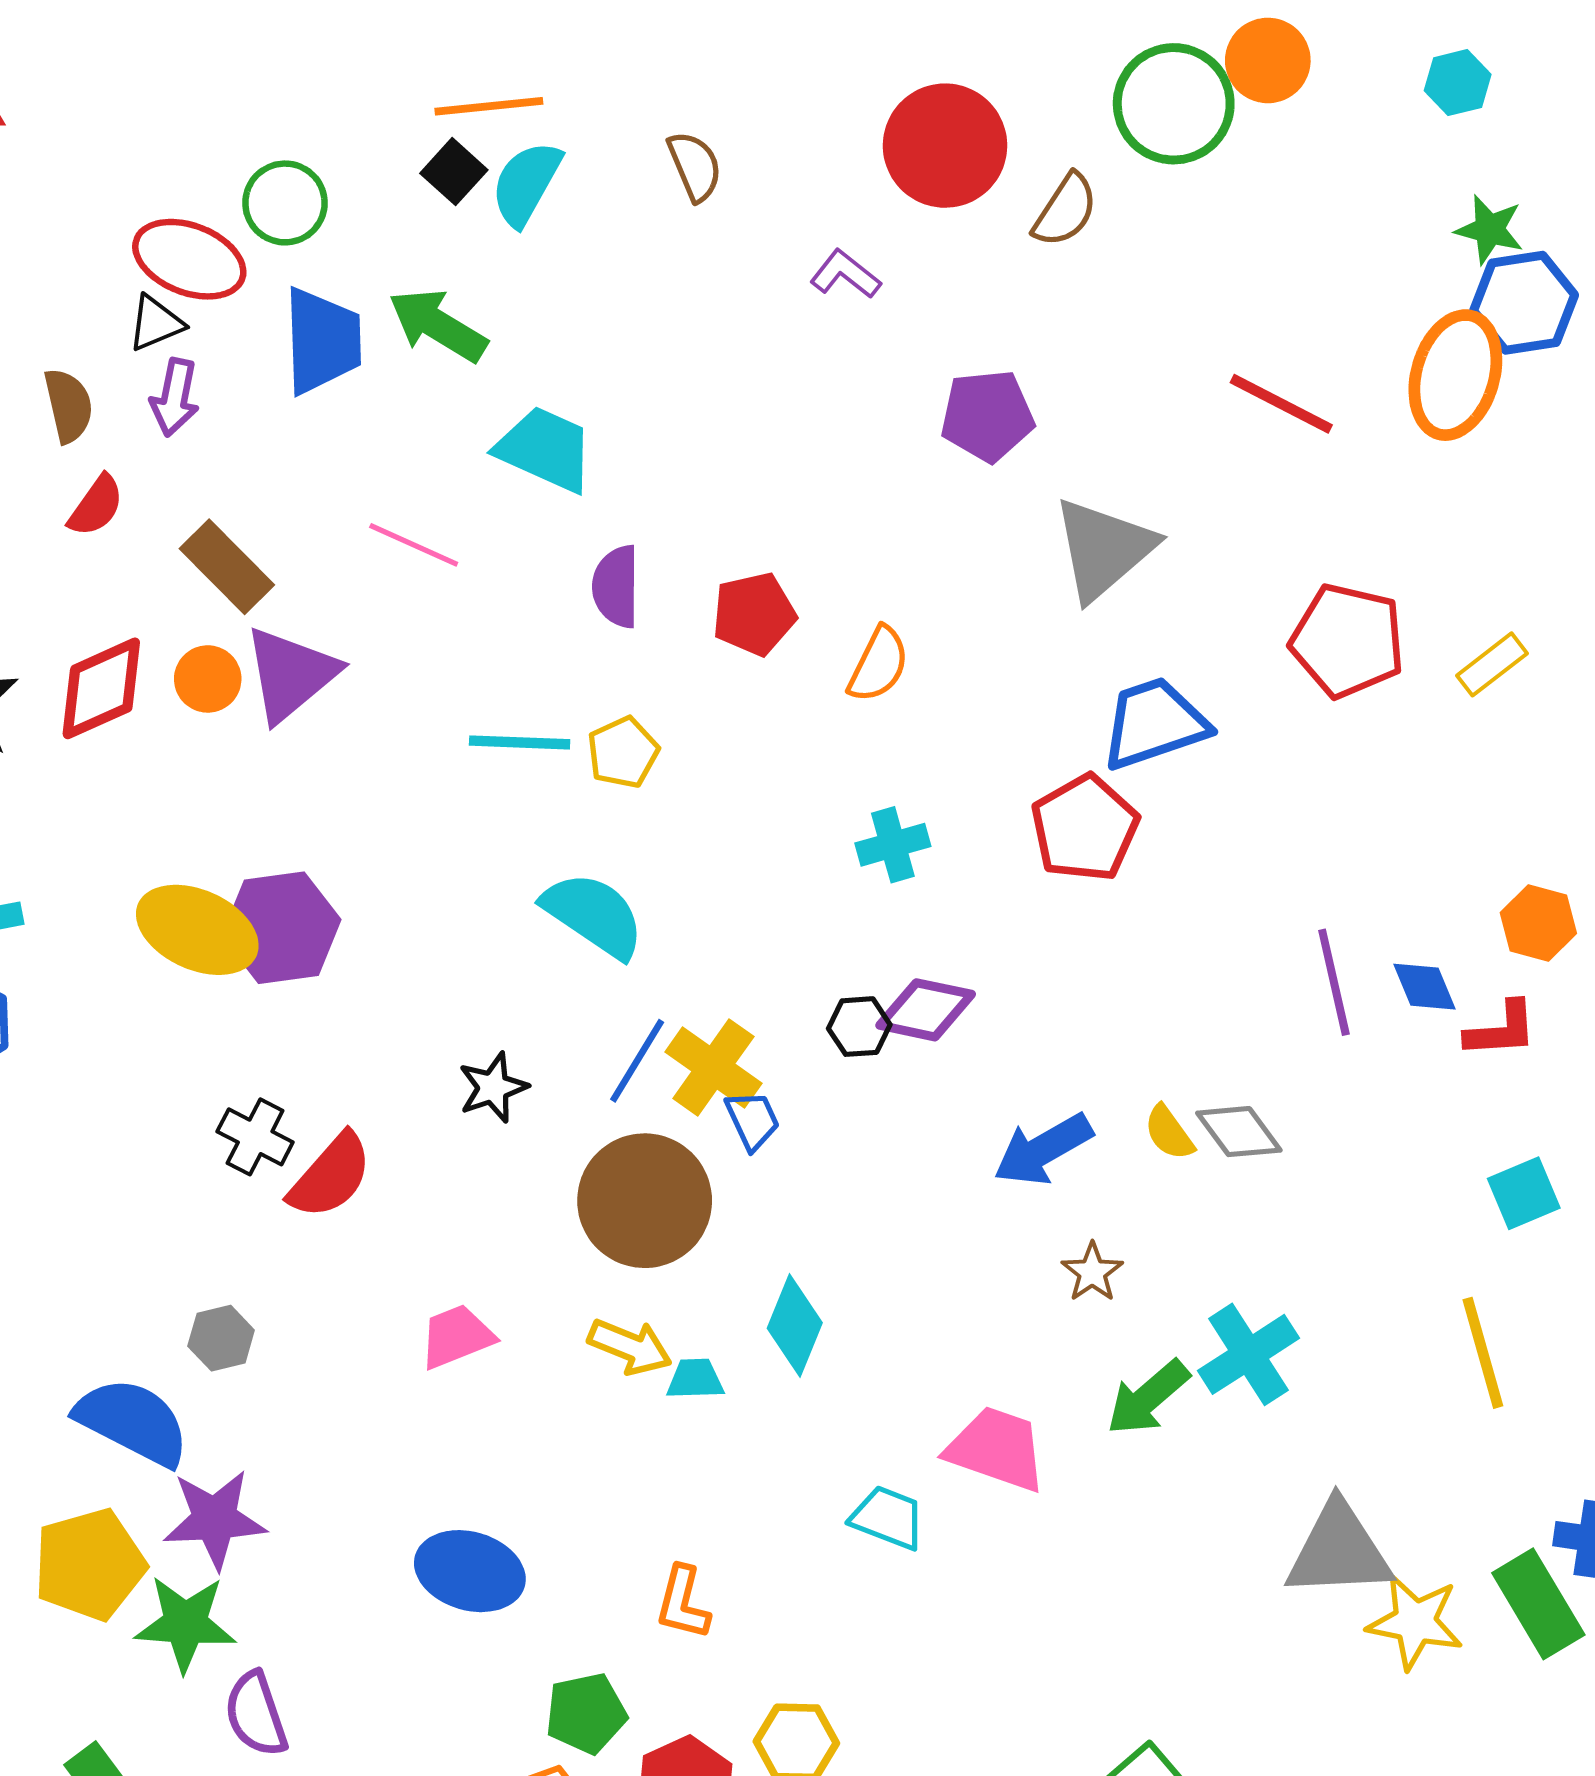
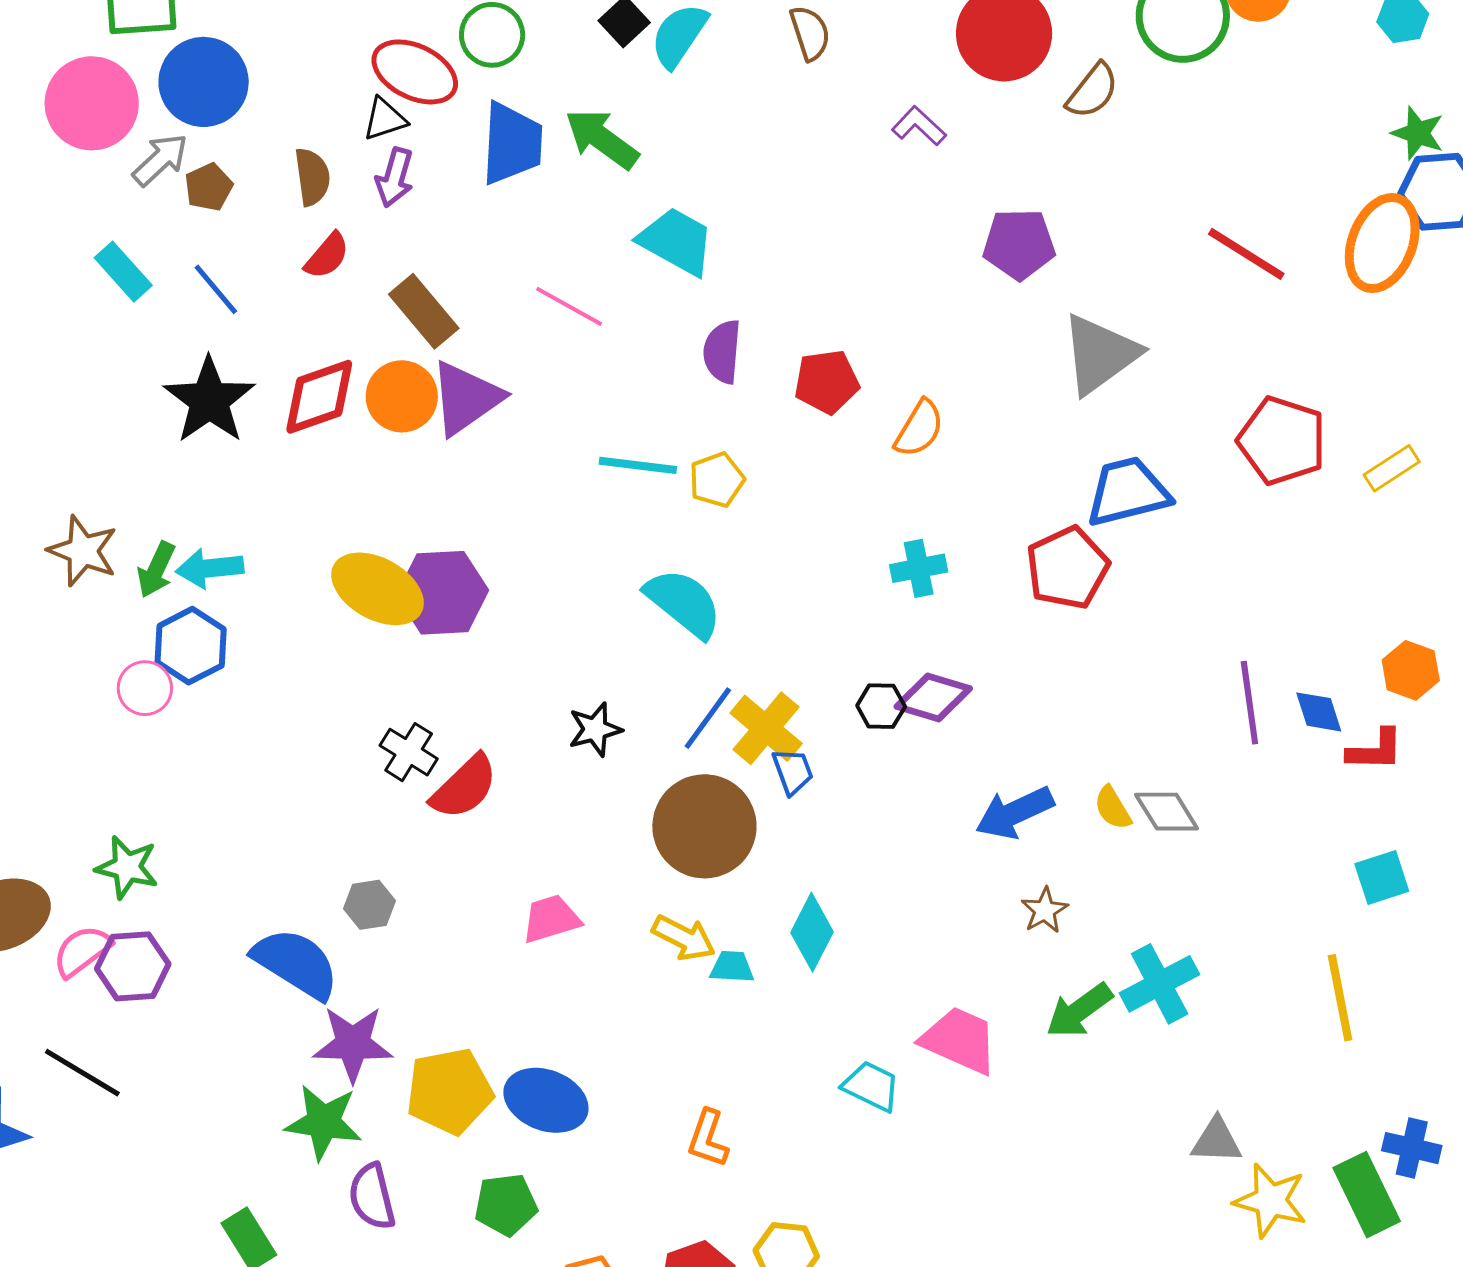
orange circle: (208, 679) -> (402, 396), size x1.4
gray triangle: (1339, 1550) -> (1216, 1141), size x0.6
yellow pentagon: (89, 1564) -> (449, 1091), moved
green pentagon: (586, 1713) -> (506, 1205), moved

